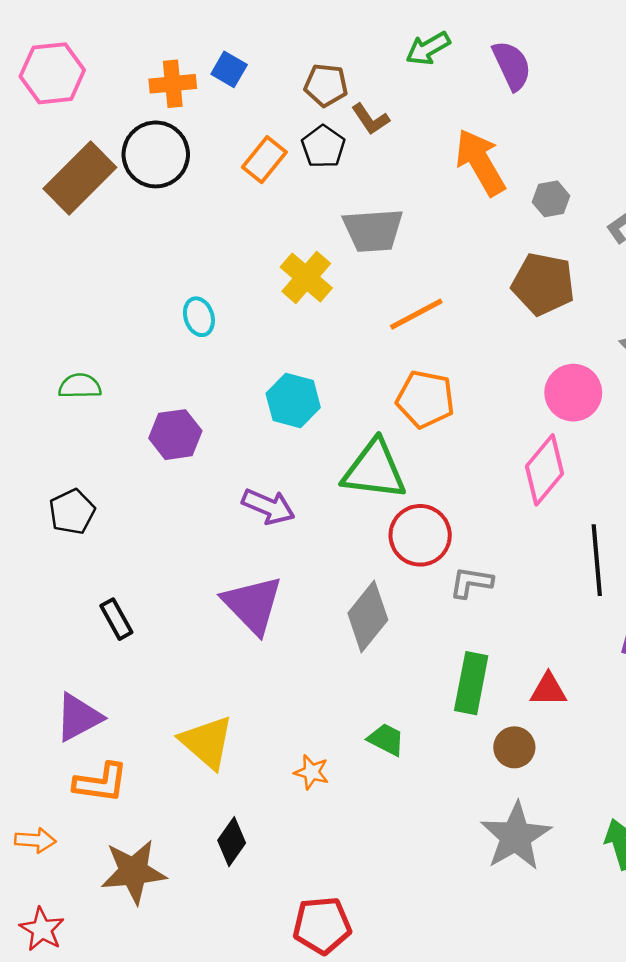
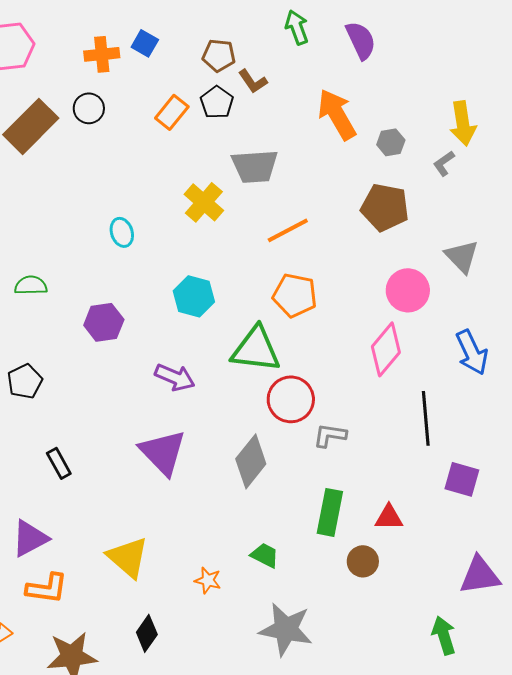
green arrow: (428, 48) -> (297, 27), turned 100
black circle: (156, 154) -> (89, 108), size x0.6
gray star: (516, 836) -> (286, 629), moved, turned -30

